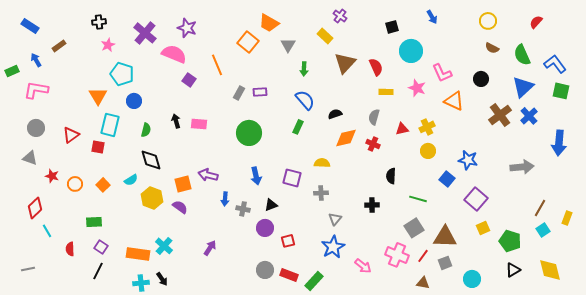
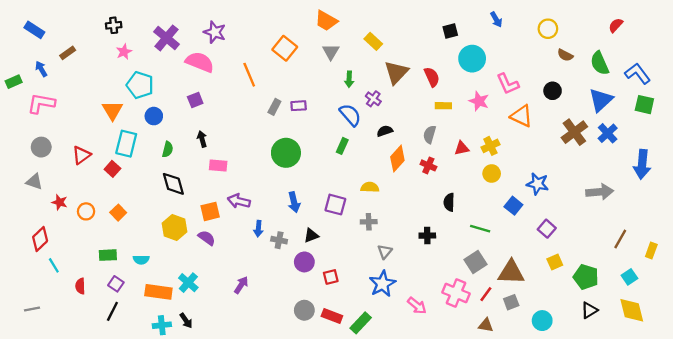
purple cross: (340, 16) -> (373, 99), moved
yellow circle: (488, 21) -> (548, 29), moved
orange trapezoid: (269, 23) -> (326, 21), moved
purple square: (189, 80) -> (195, 100), moved, turned 32
pink rectangle: (199, 124) -> (218, 165), moved
orange diamond: (346, 138) -> (397, 159), turned -35
red square: (98, 147) -> (112, 169), turned 32
cyan semicircle: (131, 180) -> (141, 260), moved, turned 32
purple square: (476, 199) -> (547, 229), size x0.7
cyan square: (543, 230) -> (629, 277), moved

